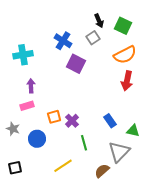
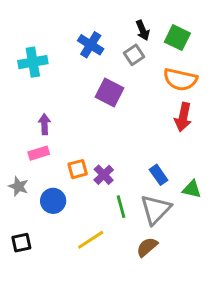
blue cross: (63, 41) -> (91, 45), moved
cyan cross: (23, 55) -> (33, 62), moved
orange semicircle: (125, 55) -> (180, 79), turned 40
gray triangle: (119, 152) -> (156, 209), moved

